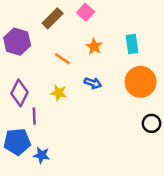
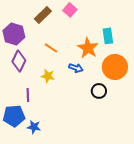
orange star: (94, 46) -> (88, 48), moved, size x1.5
purple diamond: (20, 93) -> (19, 61), moved
black circle: (152, 123) -> (99, 91), moved

